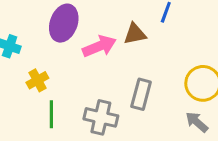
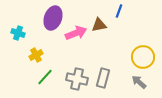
gray rectangle: (141, 94) -> (103, 78), moved
green line: (51, 114) -> (45, 77), turned 42

